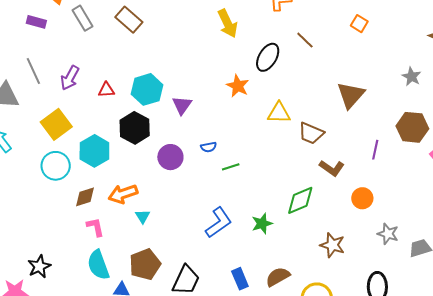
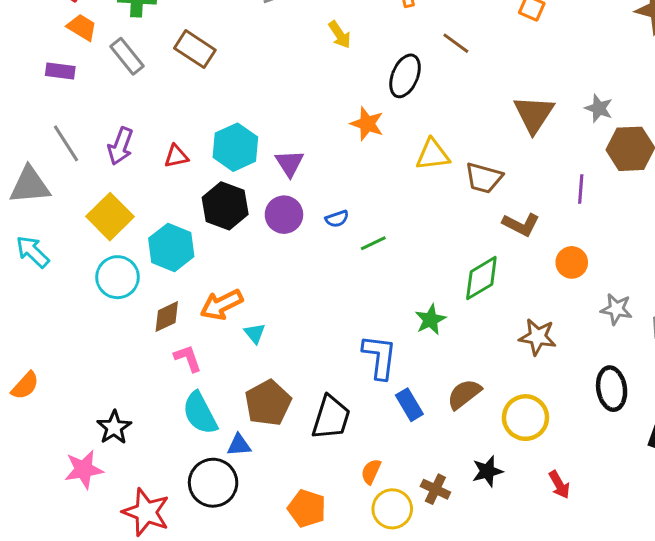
yellow arrow: (228, 23) -> (340, 35), size x0.7
gray star: (411, 77) -> (599, 108), moved
purple circle: (170, 157) -> (284, 215), moved
blue L-shape: (219, 223) -> (379, 357), moved, turned -40

